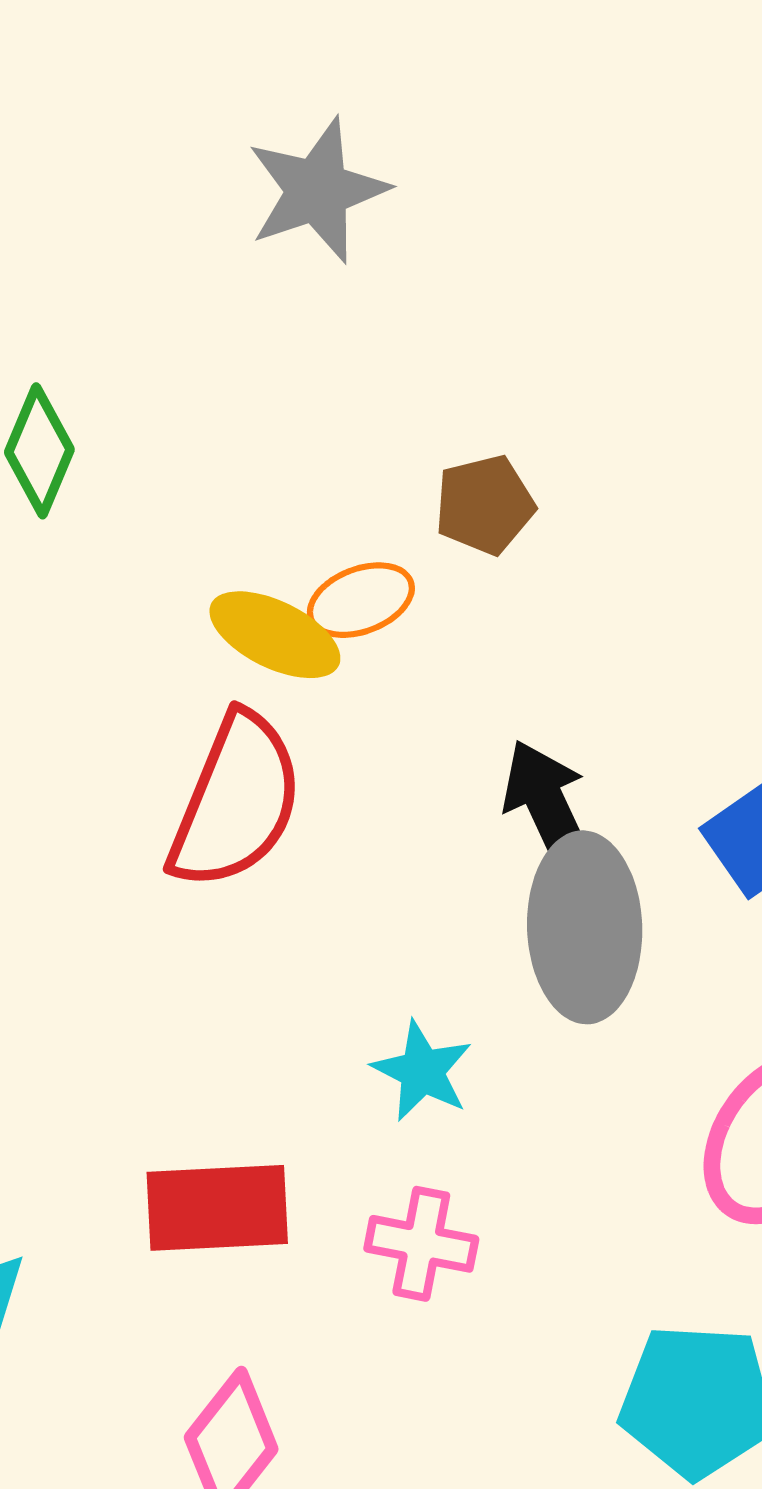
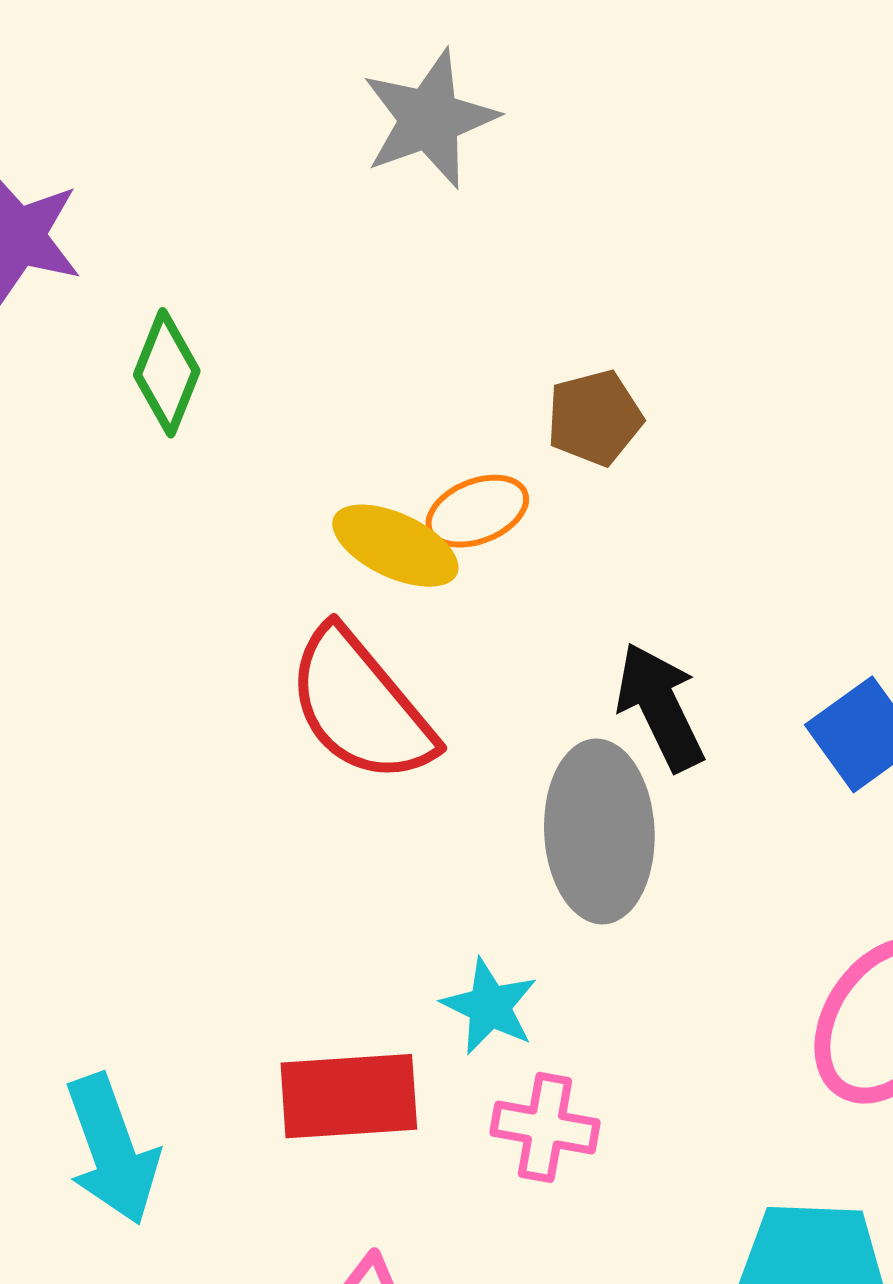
red semicircle: (236, 801) -> (360, 706), turned 119
gray ellipse: (585, 927) -> (599, 831), moved
cyan star: (422, 1071) -> (489, 1006), moved

